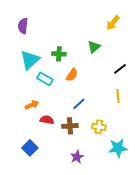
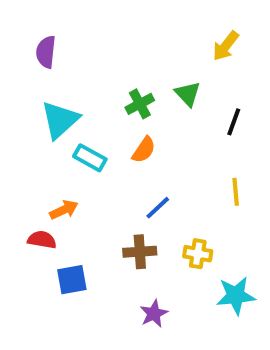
green triangle: (94, 47) -> (188, 94), turned -32
green cross: (59, 54) -> (140, 104), moved, turned -32
black line: (120, 69) -> (234, 122), moved, turned -32
red semicircle: (47, 120) -> (42, 240), moved
blue square: (30, 148) -> (72, 280), moved, turned 35

